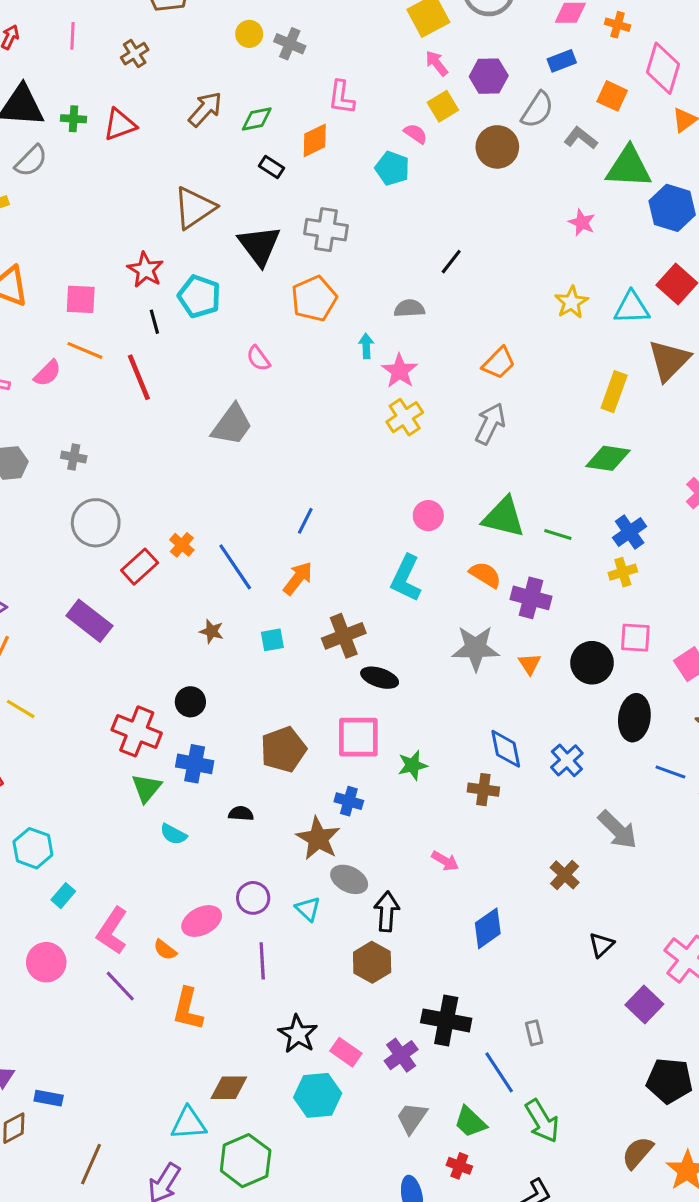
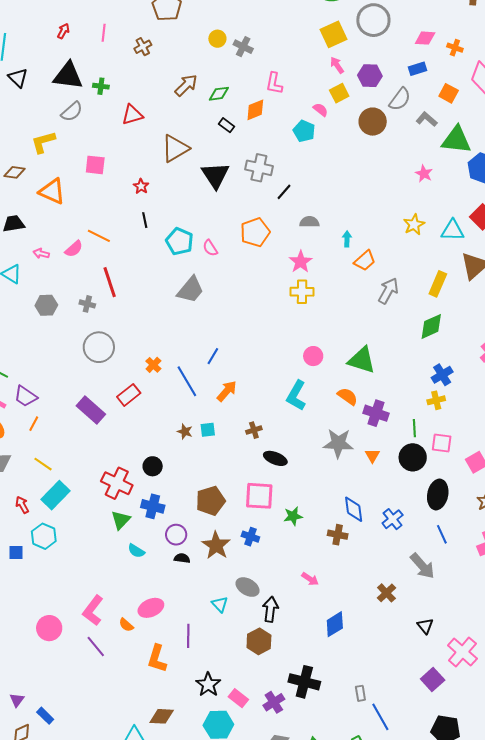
red triangle: (120, 125) -> (132, 115), moved
black line: (451, 262) -> (284, 192), moved
red star: (145, 270) -> (141, 186), size x0.7
cyan pentagon: (199, 296) -> (180, 241), moved
pink square: (81, 299) -> (95, 165), moved
orange pentagon: (314, 299) -> (255, 232), moved
cyan arrow: (366, 346) -> (347, 239), moved
red line: (139, 377) -> (110, 282), moved
yellow cross: (405, 417) -> (302, 292), turned 30
gray arrow: (490, 424) -> (388, 291), moved
green diamond: (608, 458) -> (431, 326), turned -36
blue line: (305, 521) -> (213, 356), moved
green line: (558, 534) -> (414, 428), moved, turned 66
red rectangle: (140, 567) -> (129, 395), moved
brown star: (212, 631) -> (185, 432), moved
brown cross: (344, 636) -> (254, 430), size x0.6
blue line: (670, 772) -> (442, 534), moved, turned 42
black semicircle: (241, 814) -> (182, 558), moved
brown star: (318, 838) -> (216, 545), moved
cyan hexagon: (33, 848) -> (44, 536), moved
cyan rectangle: (63, 896) -> (56, 495), moved, size x1.8
purple circle: (253, 898) -> (176, 535), moved
black triangle: (601, 945) -> (425, 626), moved, turned -30
orange L-shape: (188, 1009) -> (157, 659), moved
blue line: (499, 1072) -> (380, 717), moved
blue rectangle: (49, 1098) -> (45, 716), turned 30

